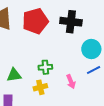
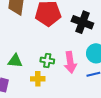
pink arrow: (71, 82) -> (70, 62), moved, size x1.5

